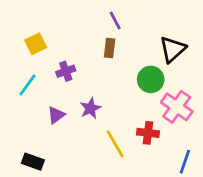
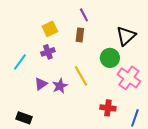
yellow square: (36, 44) -> (50, 29), moved
purple star: (90, 108) -> (60, 86), moved
red cross: (148, 133) -> (108, 108), moved
yellow line: (115, 144) -> (81, 76), moved

